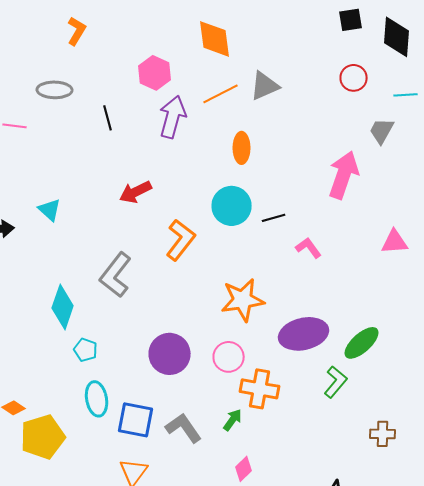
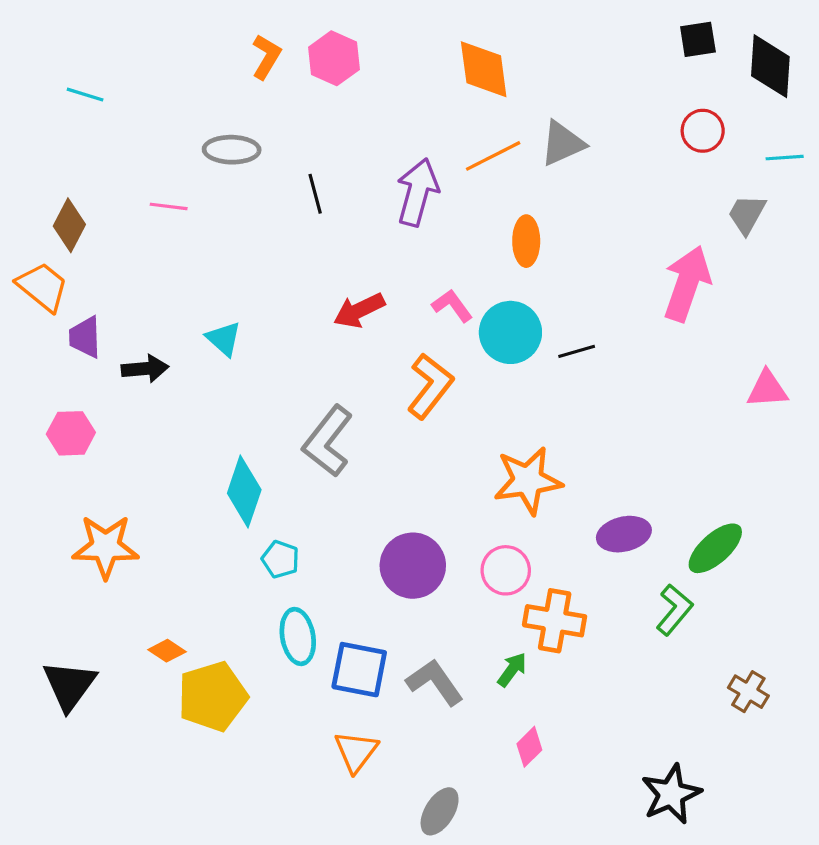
pink hexagon: (155, 73) -> (334, 58), moved
pink L-shape: (309, 248) -> (452, 306), moved
purple ellipse: (304, 334) -> (624, 534), size x0.7
brown cross: (383, 434) -> (748, 692), turned 30

